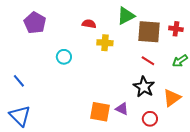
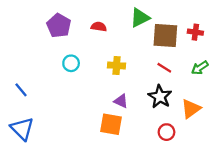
purple pentagon: (35, 23) -> (59, 26), moved
yellow cross: (105, 43) -> (117, 65), moved
purple triangle: (122, 109) -> (121, 101), moved

